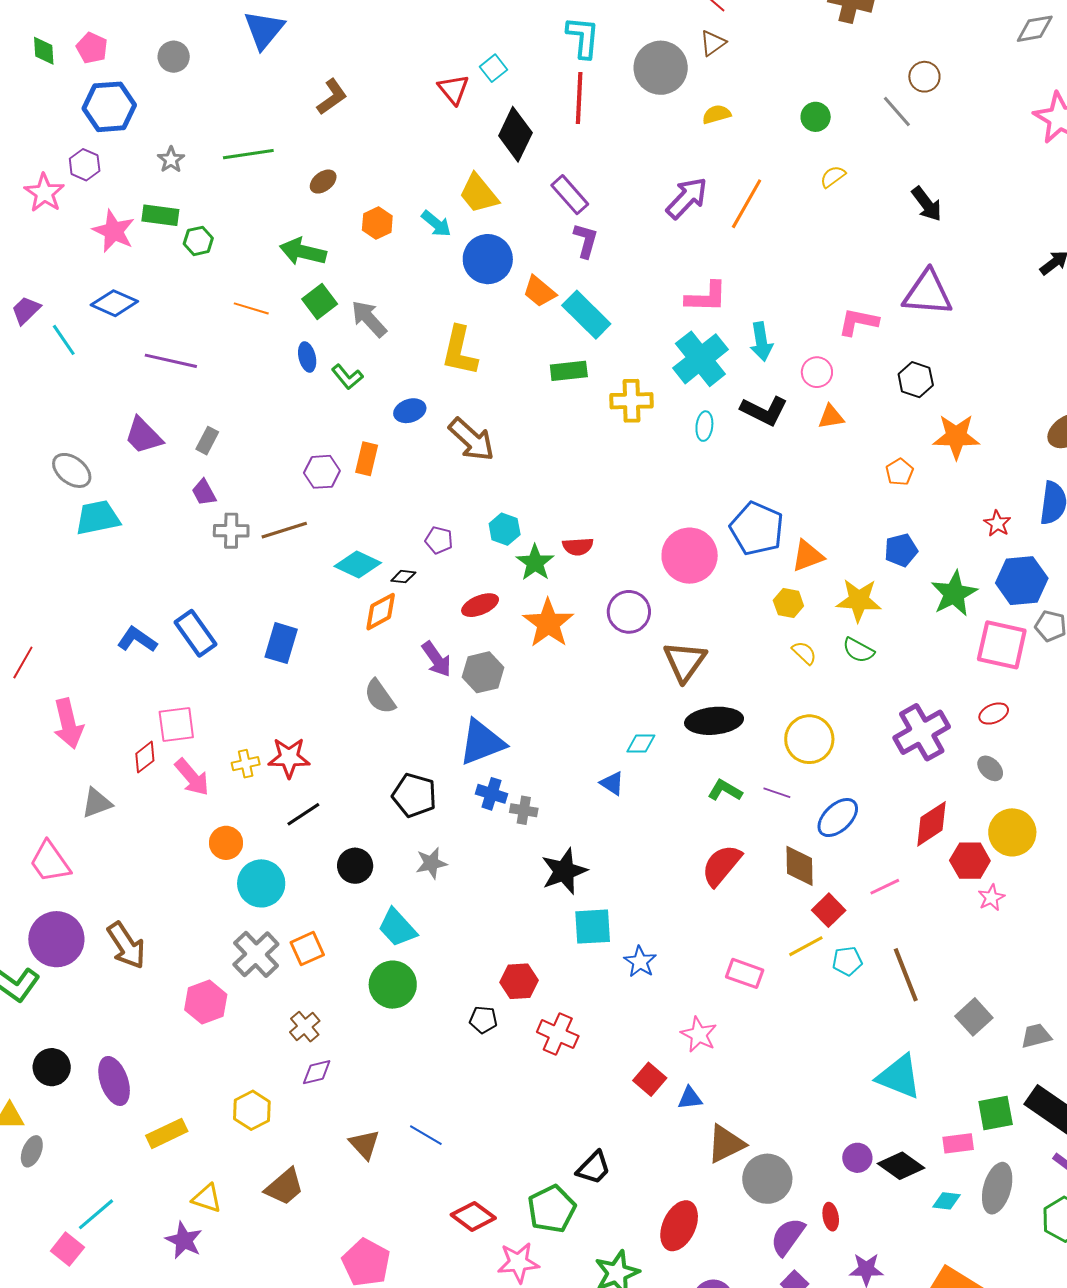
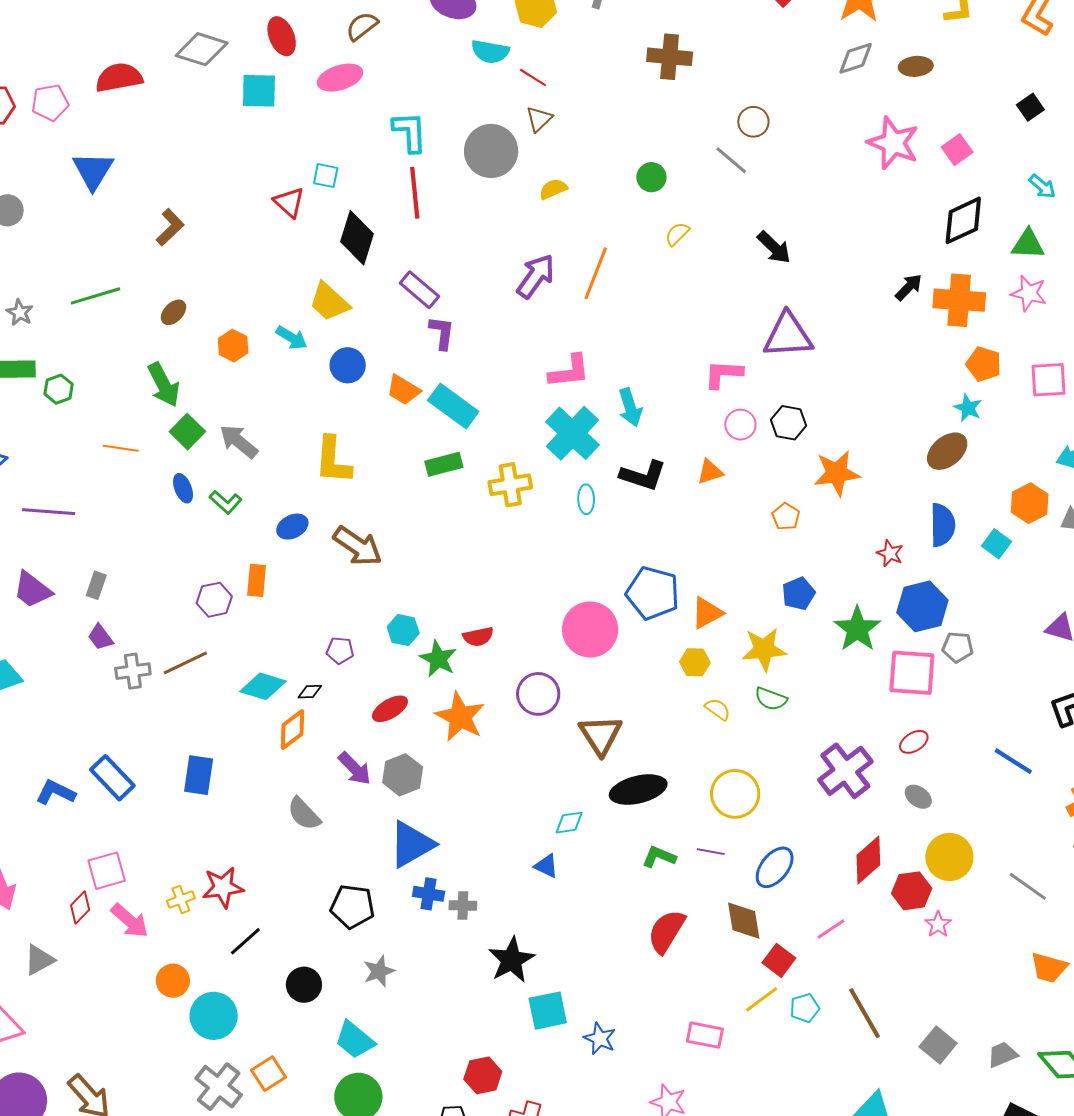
cyan square: (493, 68) -> (326, 176), turned -32
green arrow: (303, 252) -> (164, 385), turned -123
blue circle: (488, 259) -> (348, 365), size x0.7
pink circle: (817, 372) -> (740, 425), moved

